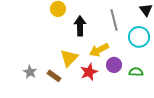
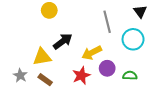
black arrow: (80, 26) -> (63, 41), moved, turned 54
yellow triangle: (69, 58) -> (42, 57), moved, turned 36

